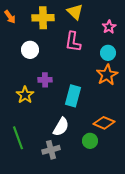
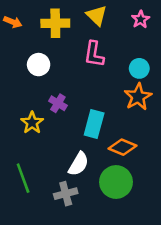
orange arrow: (10, 17) -> (13, 22), turned -32
pink star: (109, 27) -> (141, 19), moved
purple cross: (45, 80) -> (58, 103), turned 32
orange diamond: (104, 123) -> (122, 147), moved
green circle: (90, 141) -> (116, 182), size x1.6

